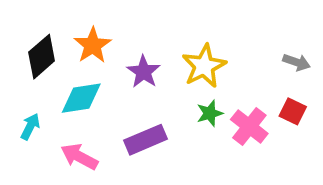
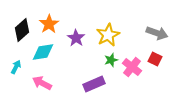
gray arrow: (297, 62) -> (157, 33), size x1.5
purple rectangle: (145, 140) -> (94, 84), moved

